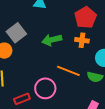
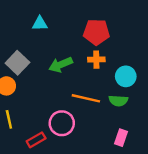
red pentagon: (86, 18) -> (96, 32), turned -30

